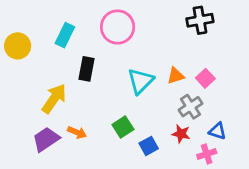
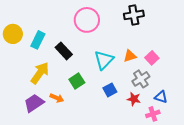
black cross: (200, 20) -> (134, 15), moved
cyan rectangle: (65, 35) -> (38, 40), moved
black rectangle: (86, 69) -> (64, 51), turned -54
green square: (123, 127) -> (77, 81), moved
blue square: (149, 146) -> (110, 90), moved

